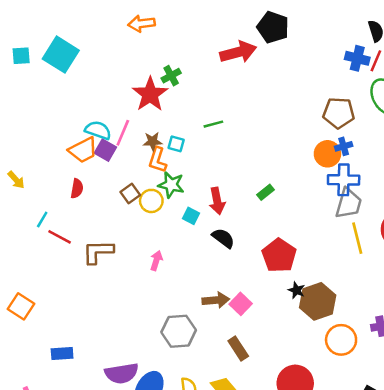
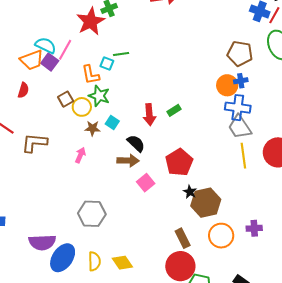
green line: (213, 124) -> (121, 54), moved
brown star: (153, 141) -> (92, 128), moved
orange L-shape: (158, 160) -> (90, 75), turned -35
red arrow: (217, 201) -> (149, 115), moved
gray trapezoid: (349, 203) -> (240, 127), turned 124
brown arrow: (216, 300) -> (128, 161), moved
pink square: (241, 304) -> (146, 183), moved
brown rectangle: (238, 349) -> (183, 238), moved

